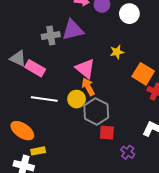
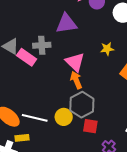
gray cross: (51, 36) -> (42, 45), moved
white line: (44, 99) -> (35, 118), moved
yellow circle: (77, 99) -> (64, 117), moved

